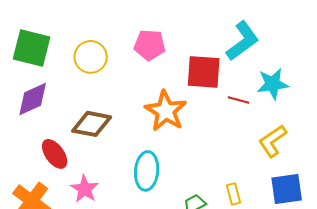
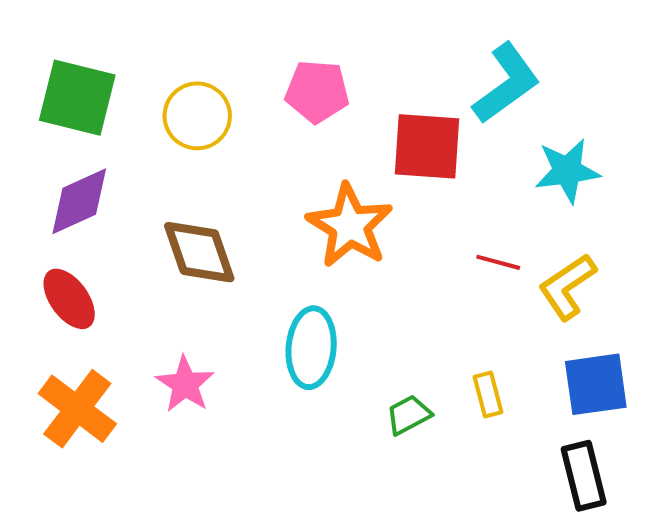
red line: (239, 100) -> (498, 262), moved
brown diamond: (92, 124) -> (199, 252), turned 60
red ellipse: (55, 154) -> (69, 299), moved

